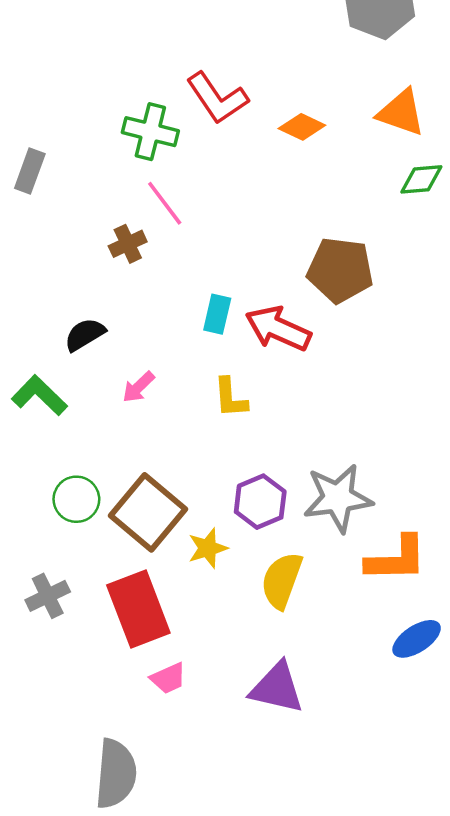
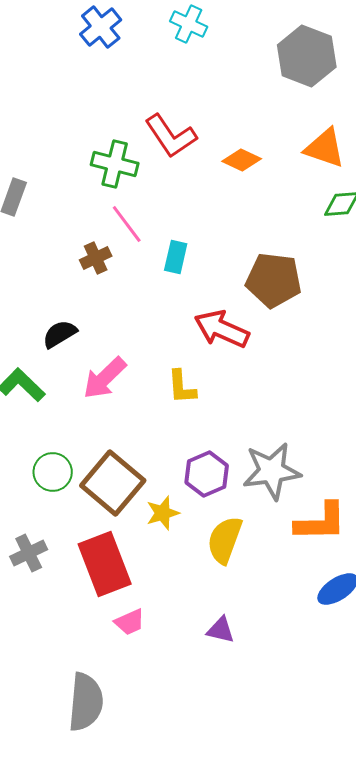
cyan rectangle: (217, 314) -> (176, 257), moved
pink arrow: (138, 387) -> (105, 378), size x1.6
purple triangle: (277, 688) -> (221, 630), size x0.6

